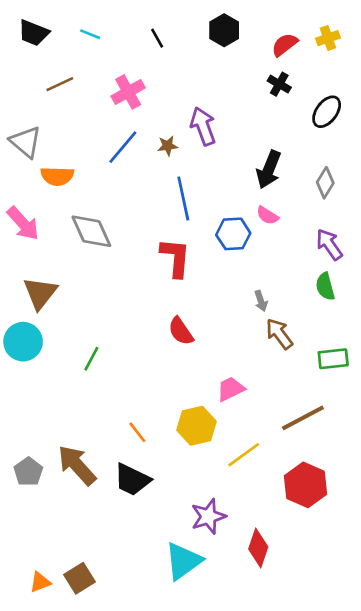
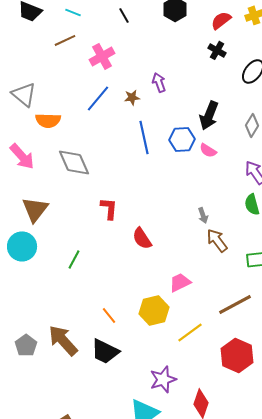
brown line: (60, 84) -> (65, 40), moved
purple arrow: (203, 126) -> (159, 82), size x0.7
blue hexagon: (233, 234) -> (182, 139), moved
red L-shape: (175, 258) -> (109, 208), moved, size x0.7

